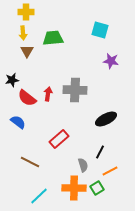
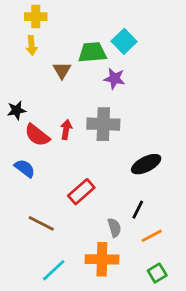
cyan square: (100, 30) -> (124, 41), moved, turned 30
green trapezoid: (53, 38) -> (92, 52), moved
brown triangle: (27, 51) -> (62, 70), moved
purple star: (111, 61) -> (114, 79), moved
green square: (97, 188) -> (157, 273), moved

